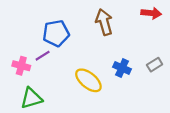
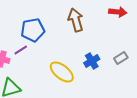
blue cross: (122, 68) -> (92, 61), turned 35

